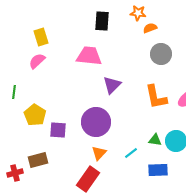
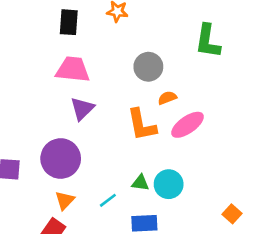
orange semicircle: (150, 28) -> (167, 98), moved
pink trapezoid: (89, 56) -> (73, 69), moved

